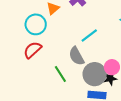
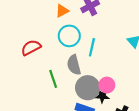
cyan circle: (36, 24) -> (69, 36), moved
cyan line: (89, 35) -> (92, 47), turned -54

